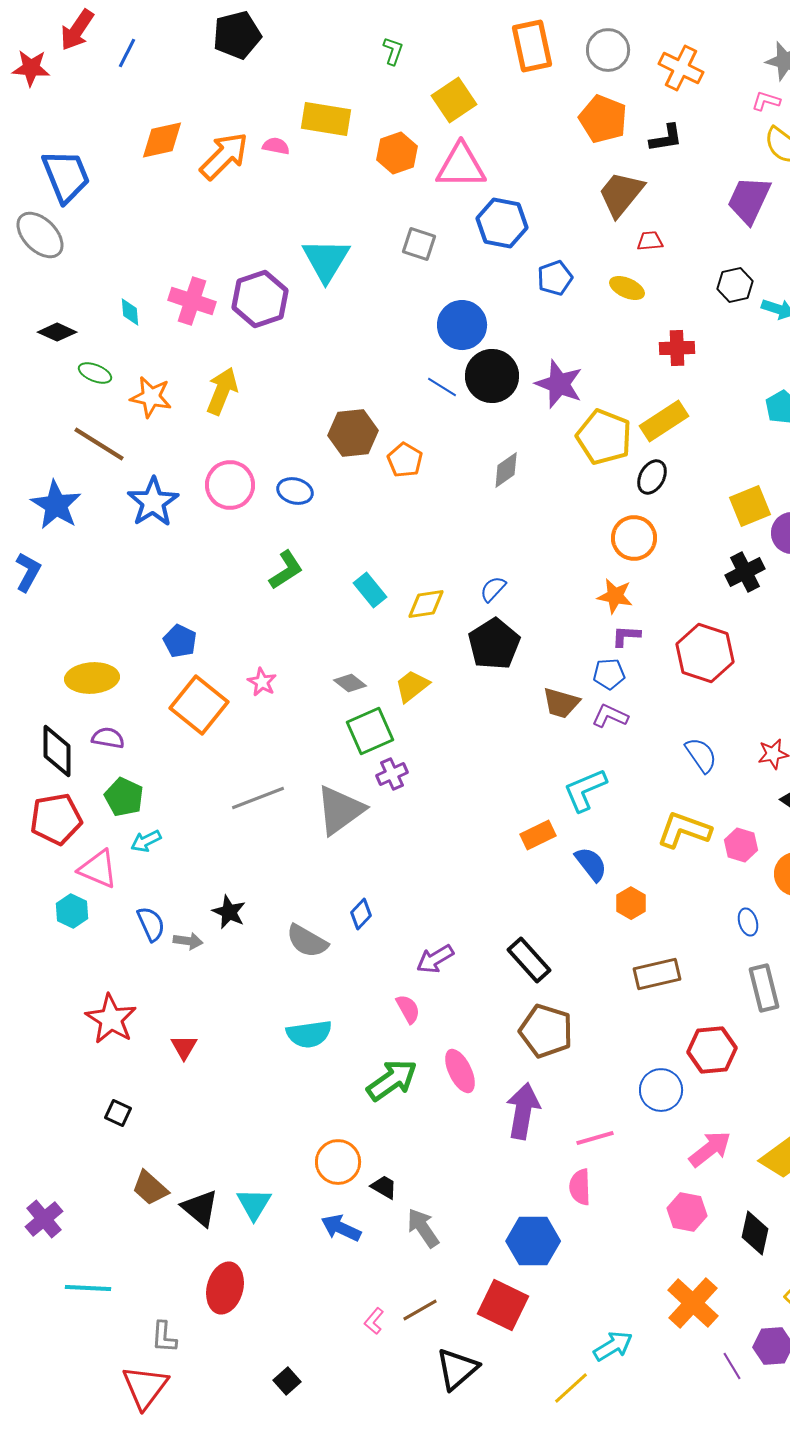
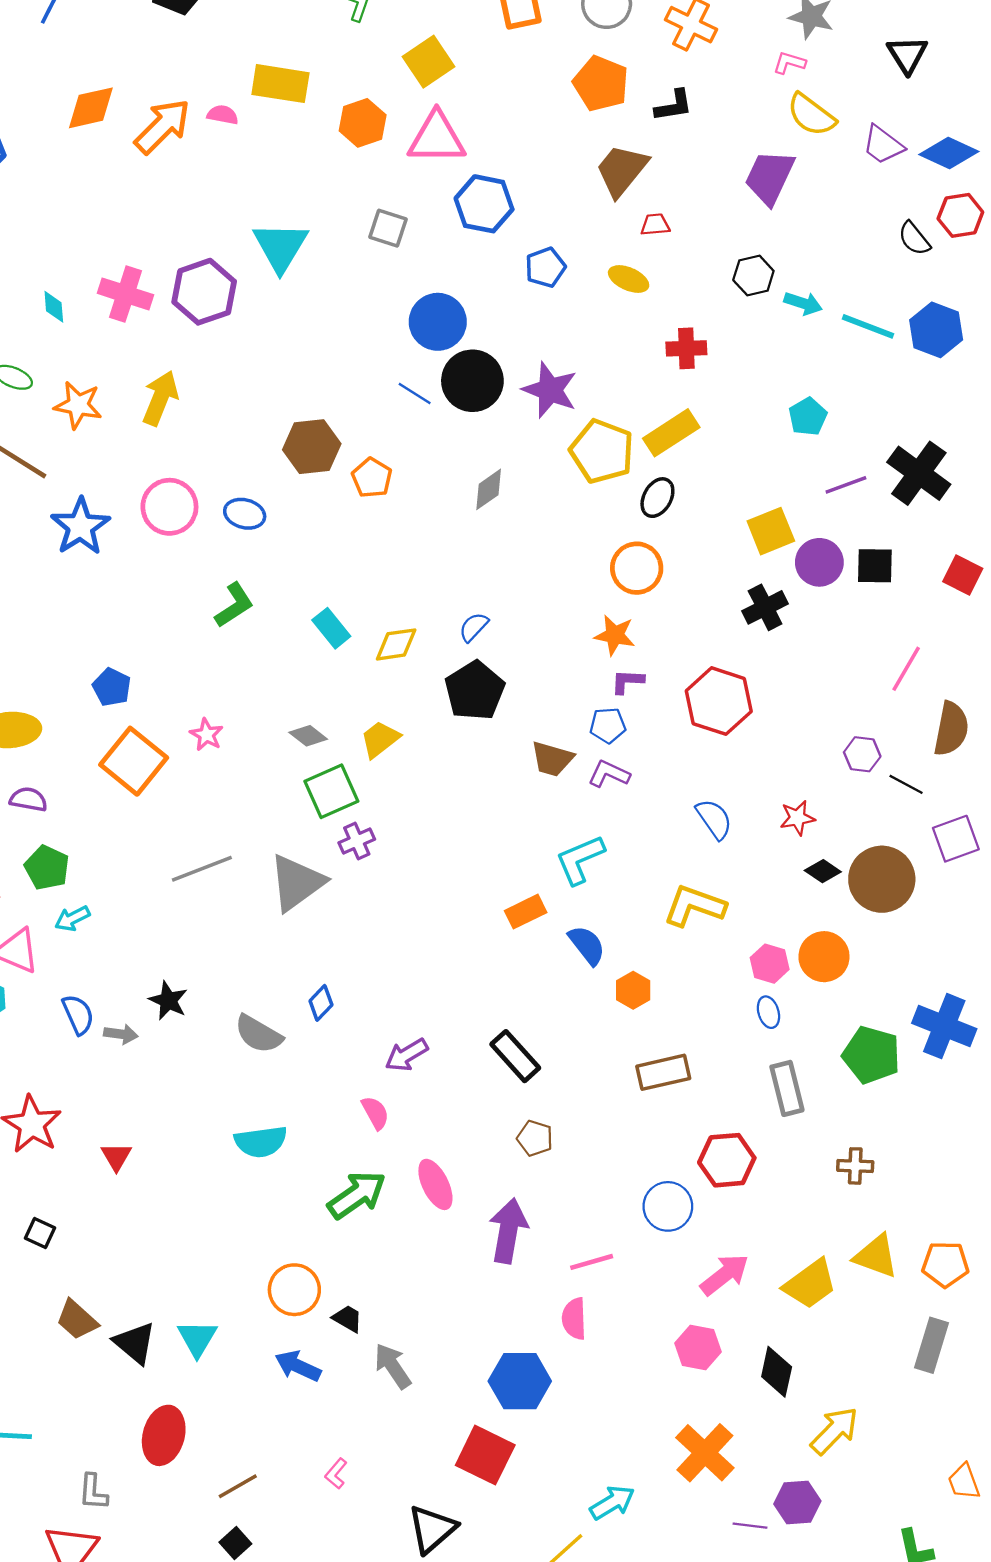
pink hexagon: (741, 845) -> (770, 964), moved
brown pentagon: (546, 1031) -> (535, 1138), size x0.6
brown line: (420, 1310) -> (238, 1486), moved
purple line: (732, 1366) -> (750, 1526), turned -52

